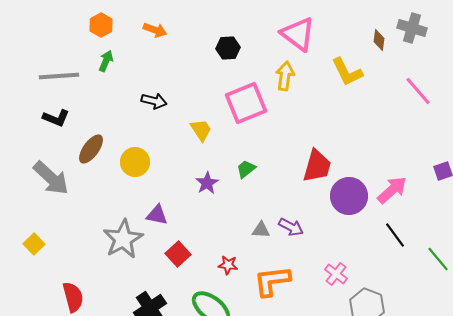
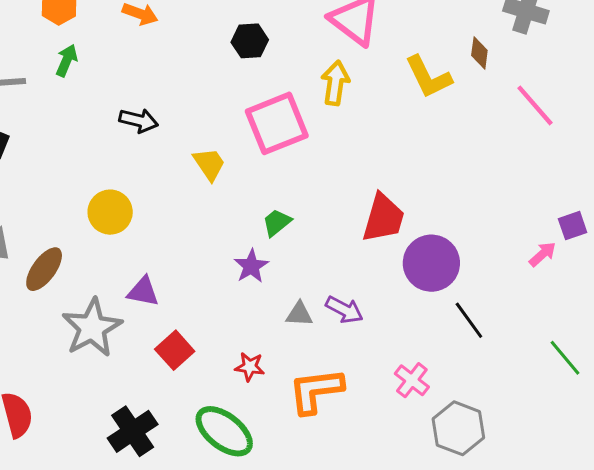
brown diamond: (379, 40) -> (479, 53), moved
brown ellipse: (91, 149) -> (44, 269), moved
purple star: (207, 183) -> (251, 266), moved
pink arrow: (392, 190) -> (542, 254), moved, size x0.6
black line: (395, 235) -> (469, 320), moved

